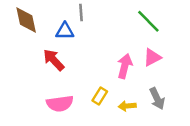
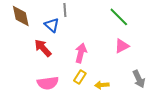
blue triangle: (65, 31) -> (52, 25), turned 42
pink arrow: (125, 66) -> (81, 53), moved
gray arrow: (157, 99) -> (139, 79), moved

